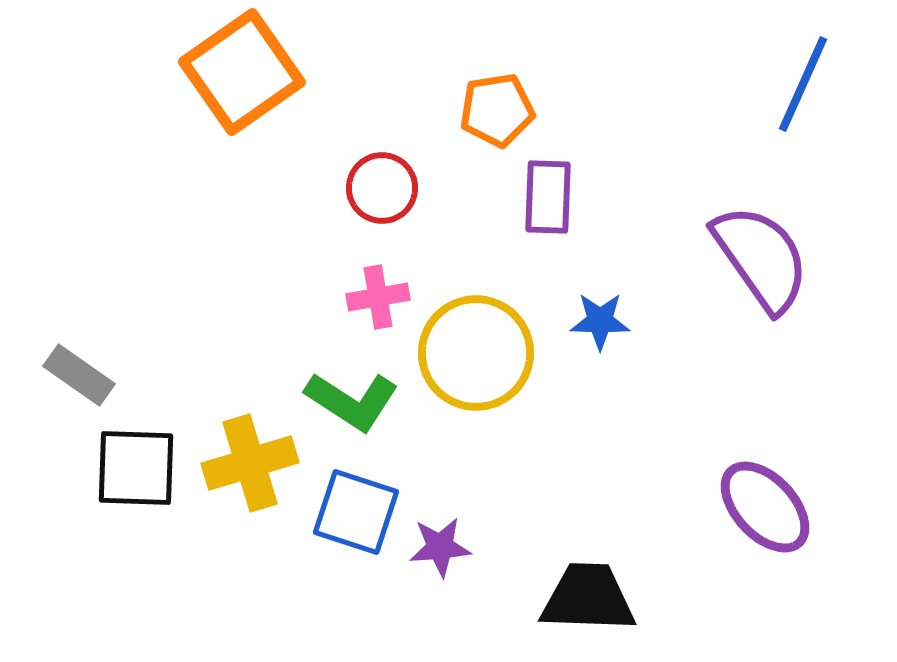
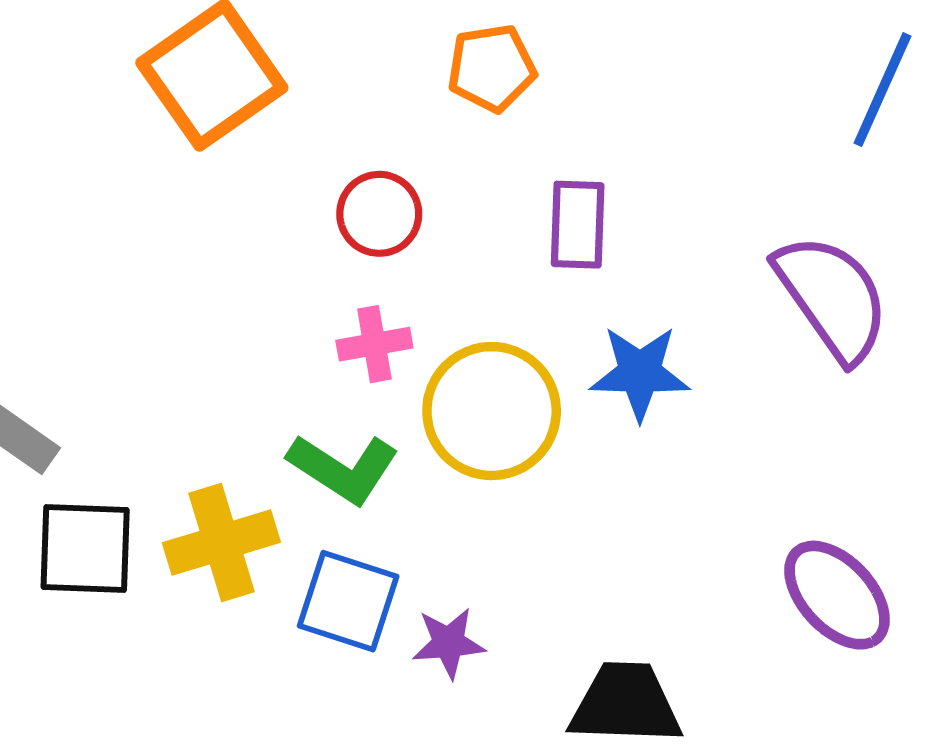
orange pentagon: (497, 110) -> (492, 68), moved
blue star: (600, 321) -> (640, 373), size x1.4

